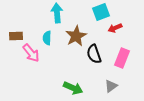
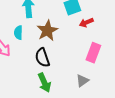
black semicircle: (94, 54) -> (42, 58), moved
green arrow: (73, 88) -> (44, 83), turned 42

